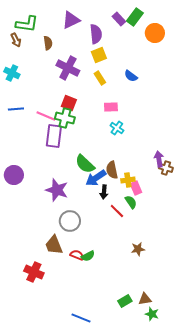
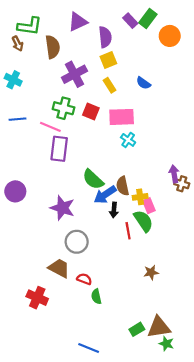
brown semicircle: (48, 43) -> (53, 47), size x1.5
purple cross: (68, 68) -> (74, 74), turned 35
red square: (69, 103) -> (91, 111), moved
pink rectangle: (111, 107) -> (122, 117), size x1.6
green cross: (65, 118) -> (63, 108), moved
green semicircle: (131, 202) -> (143, 221), size x1.5
red line: (117, 211) -> (128, 231), turned 35
brown trapezoid: (54, 245) -> (59, 268), turned 140
green semicircle: (88, 256) -> (96, 297), moved, turned 104
brown triangle: (145, 299) -> (159, 327), size x1.6

